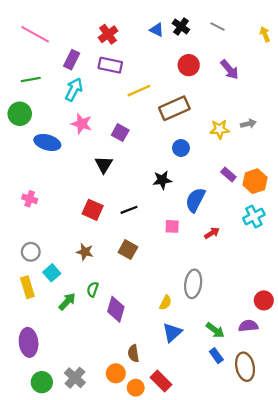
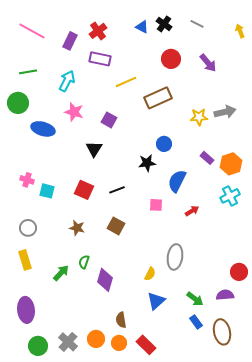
purple rectangle: (72, 60) -> (70, 41), moved
gray arrow: (248, 124) -> (225, 112), size x1.5
blue circle: (181, 148) -> (164, 144), moved
cyan square: (52, 273) -> (47, 191), moved, turned -35
orange circle: (116, 373) -> (96, 339), moved
orange circle: (136, 388) -> (119, 343), moved

